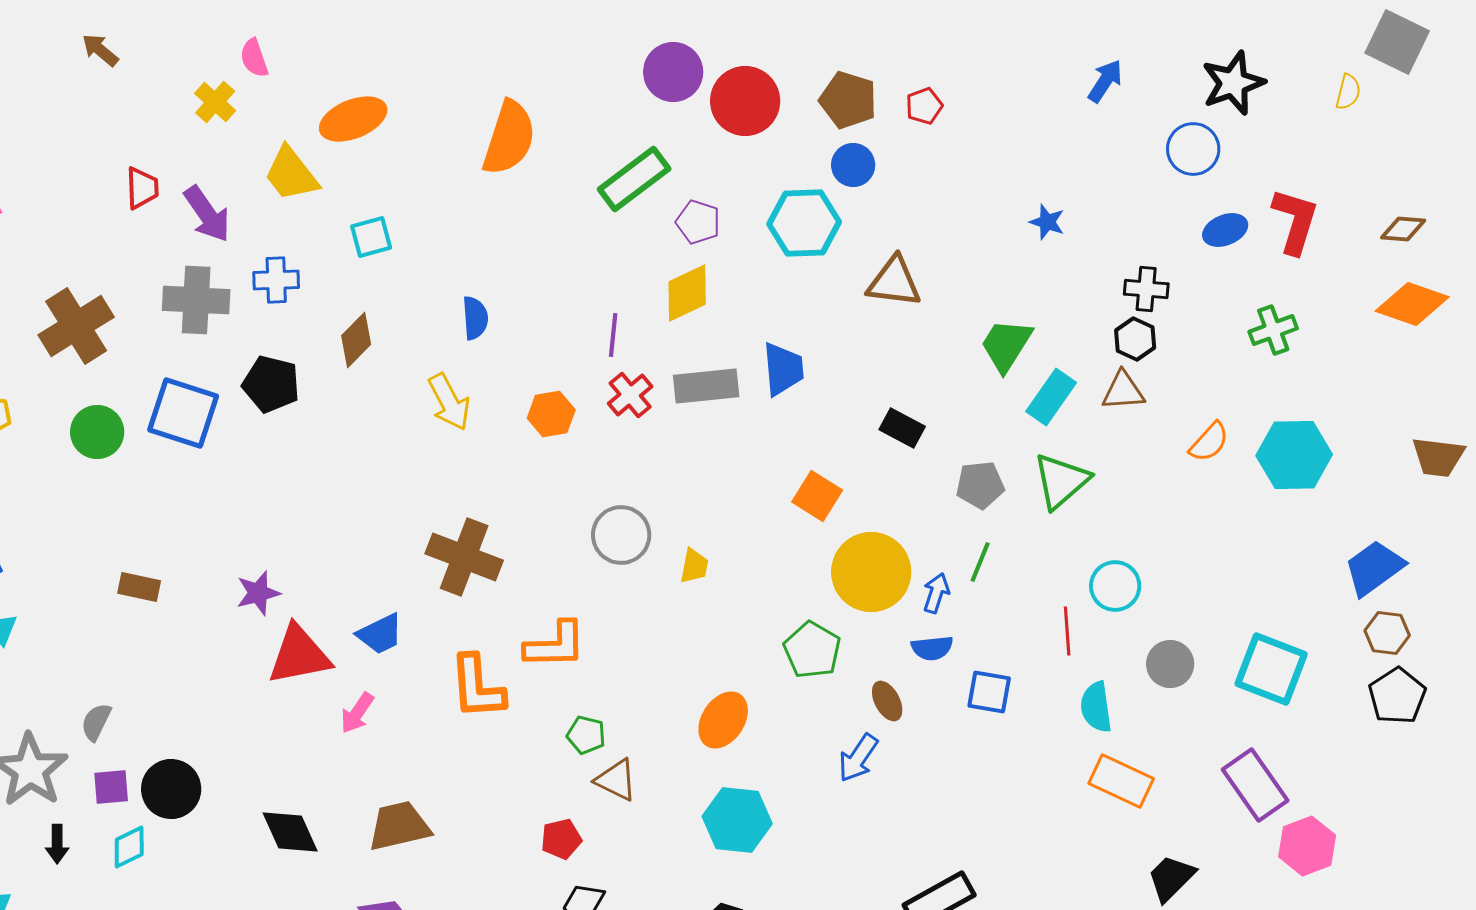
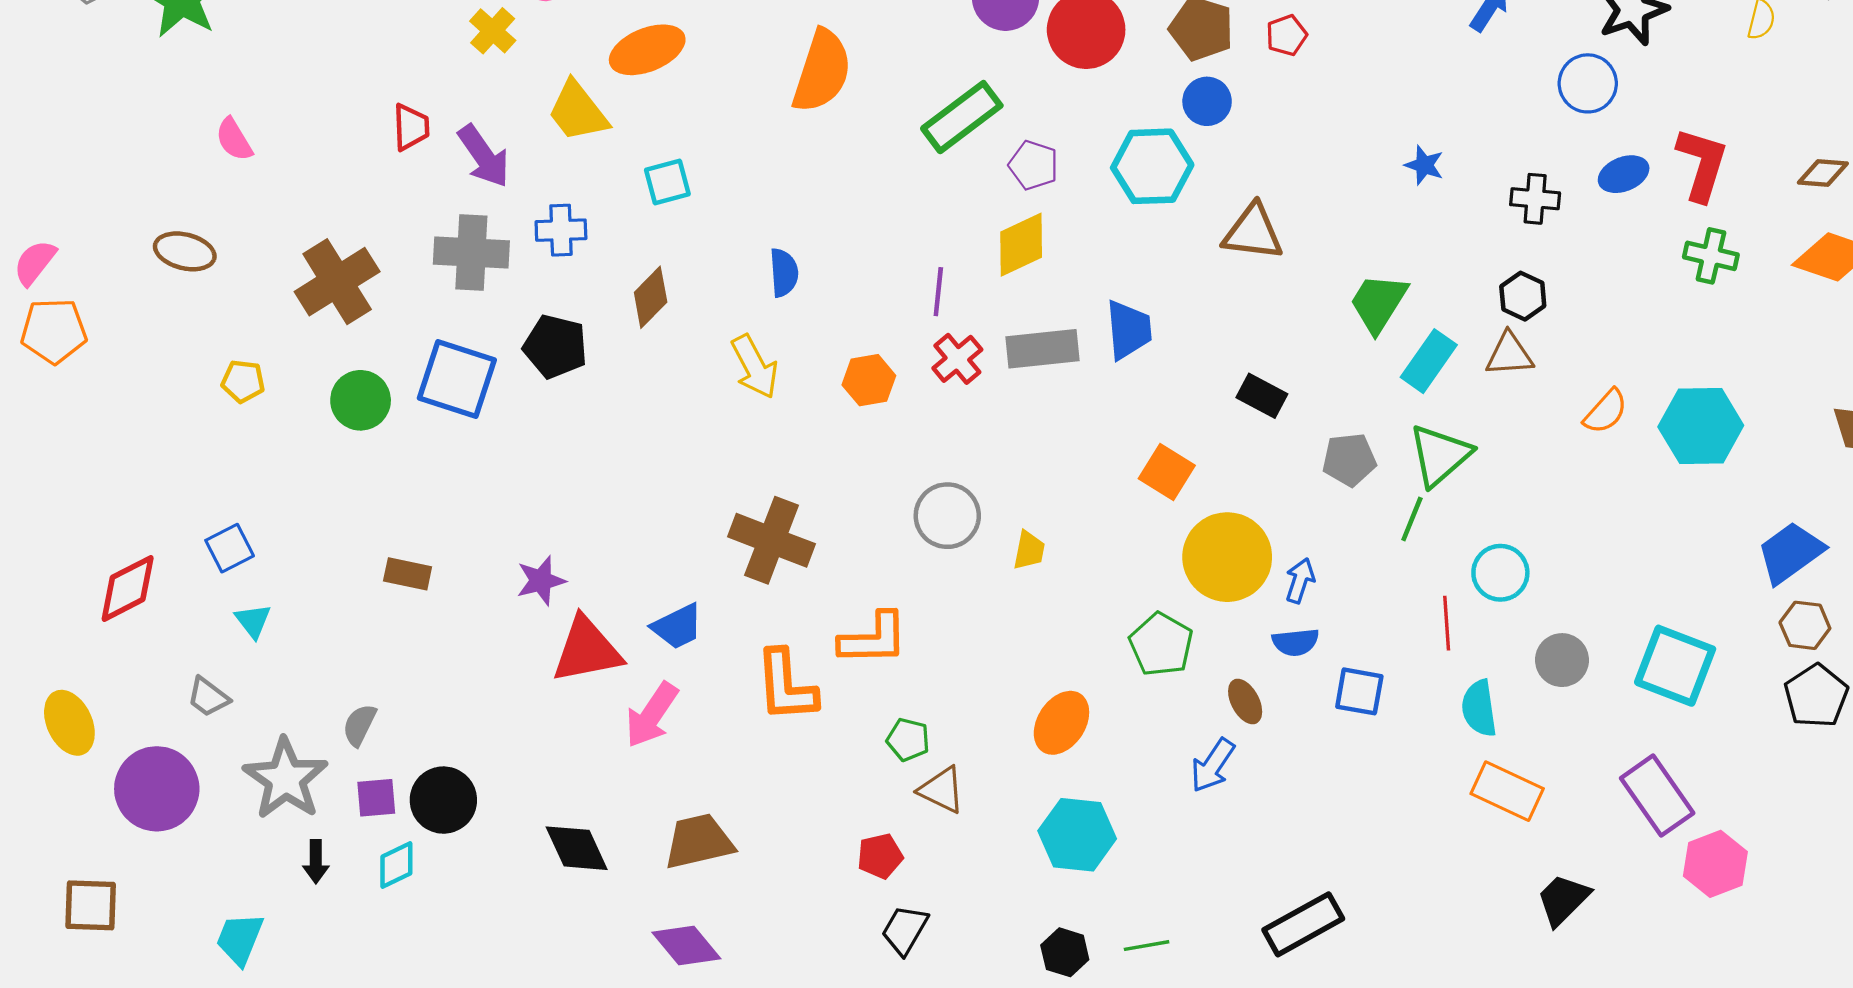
black cross: (1146, 289) -> (1535, 199), moved
green cross: (1273, 330) -> (1711, 256), moved, turned 33
green line: (980, 562) -> (1412, 519), moved
pink arrow: (357, 713) -> (652, 715), size x1.4

